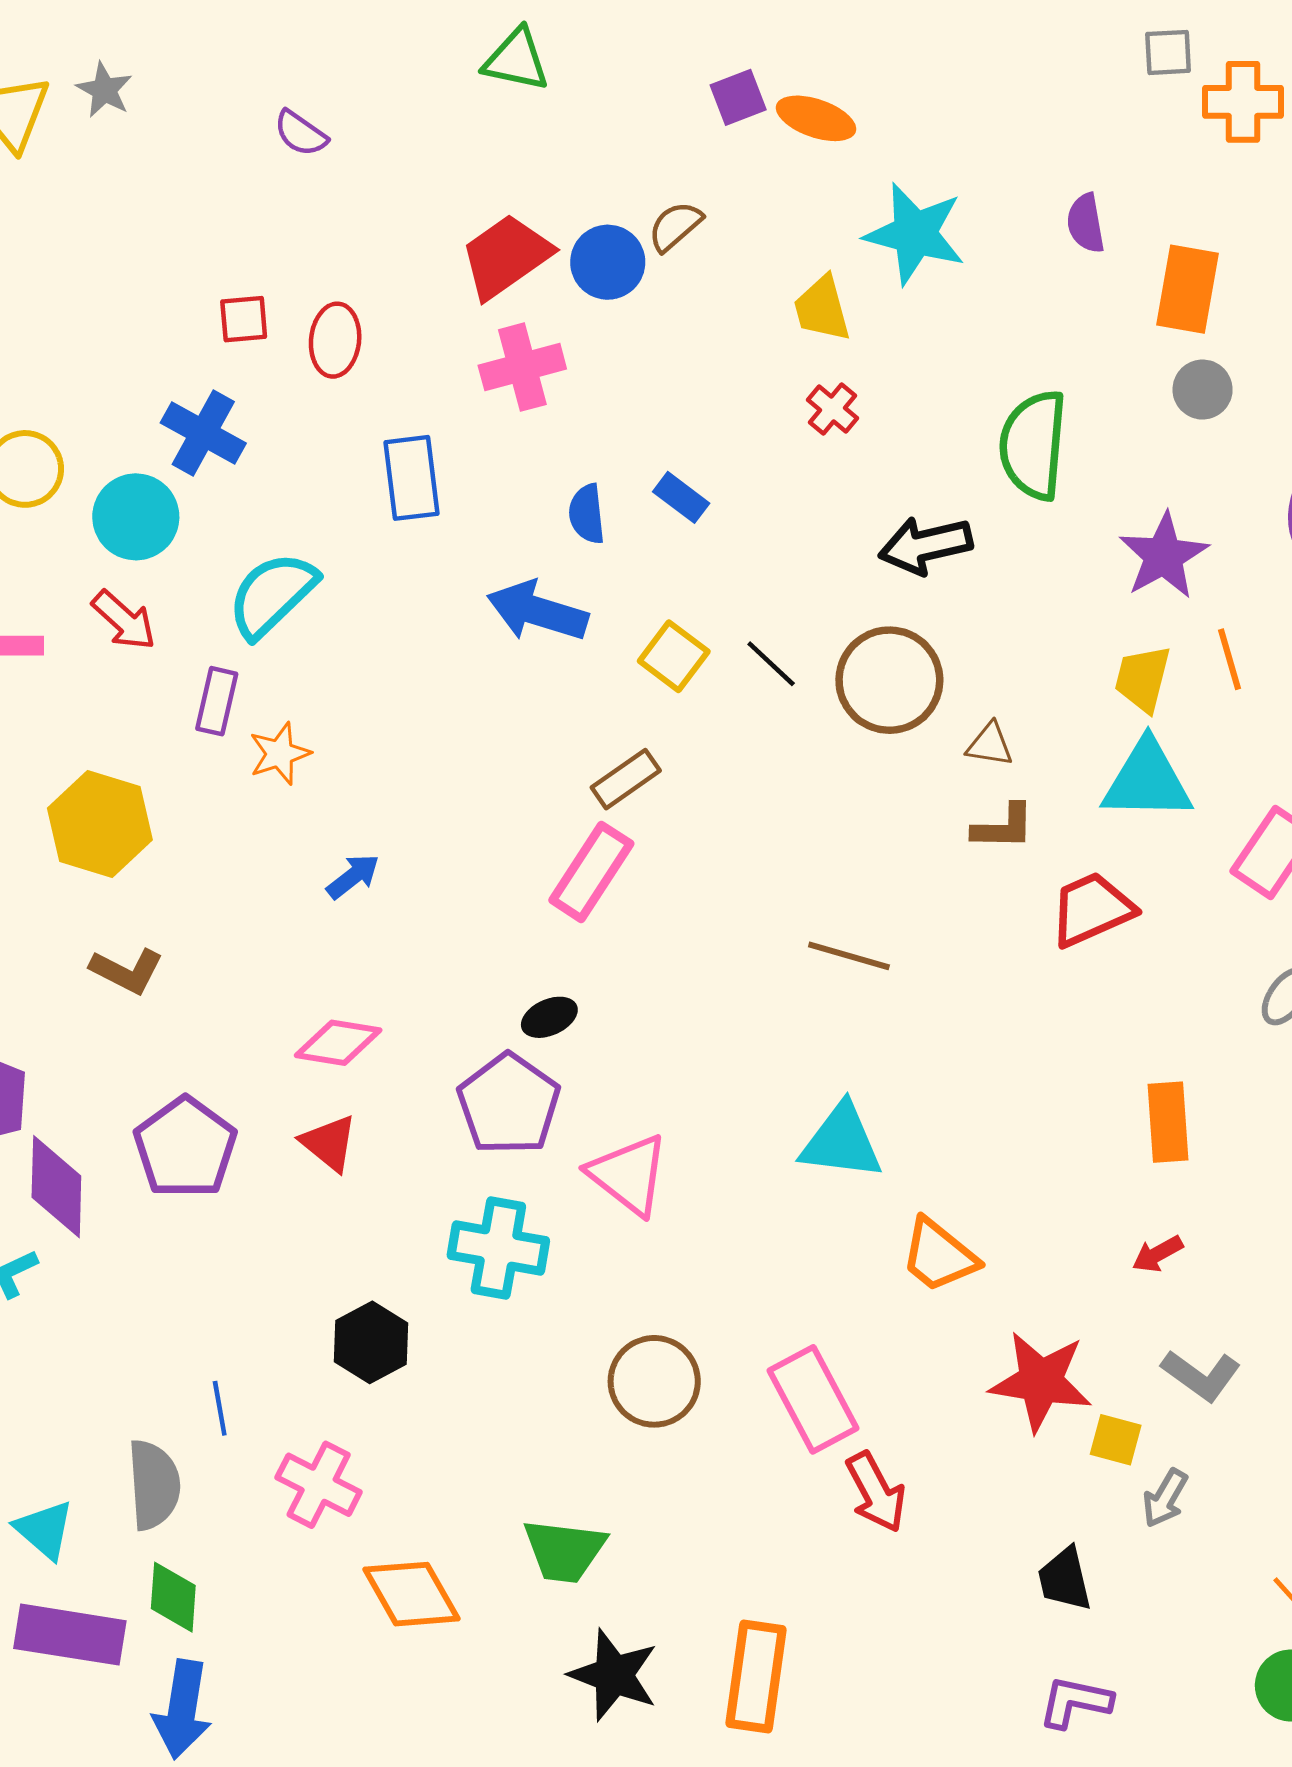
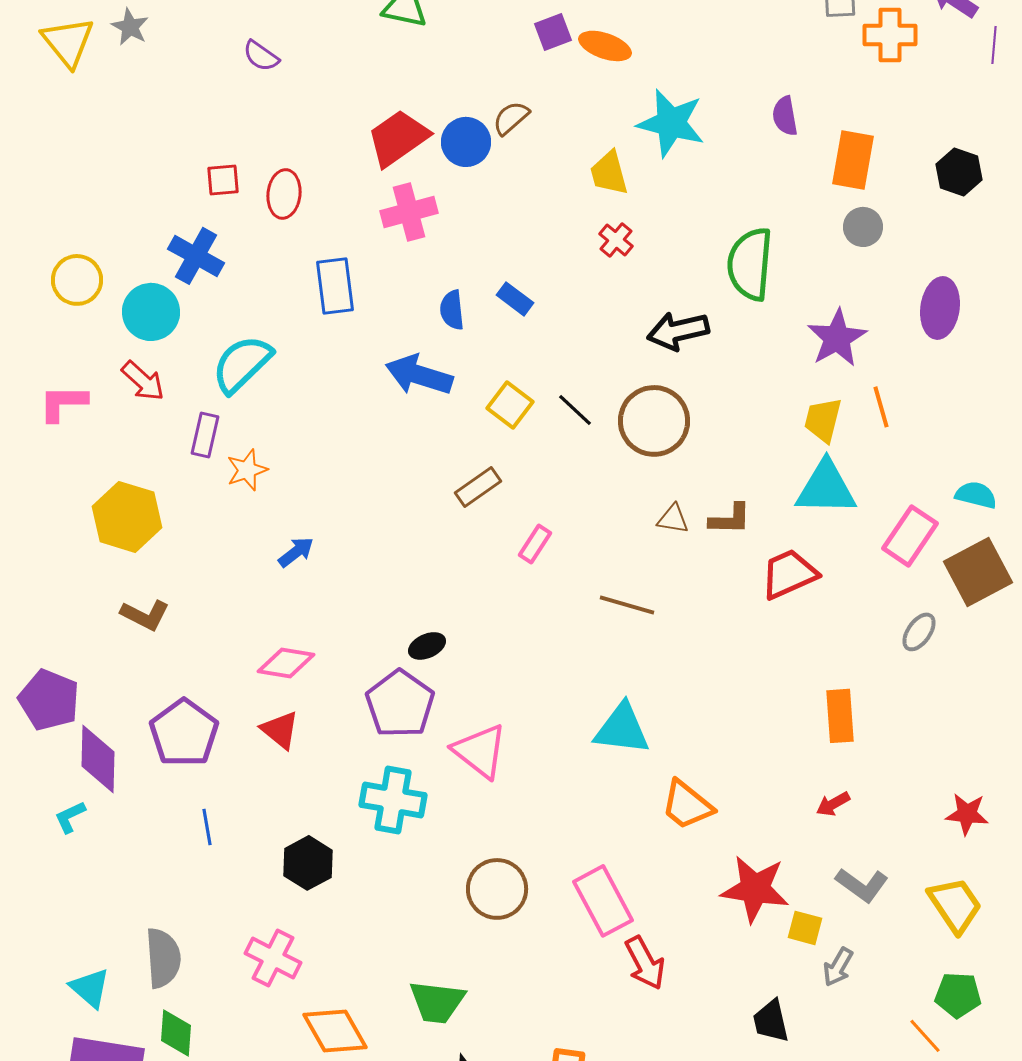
brown triangle: (990, 745) -> (673, 519), moved
pink rectangle: (591, 872) -> (535, 544), moved, size x0.6
blue line: (220, 1408) -> (207, 827), moved

